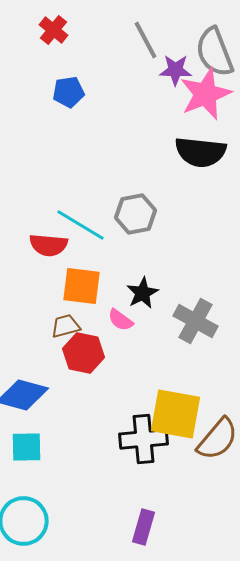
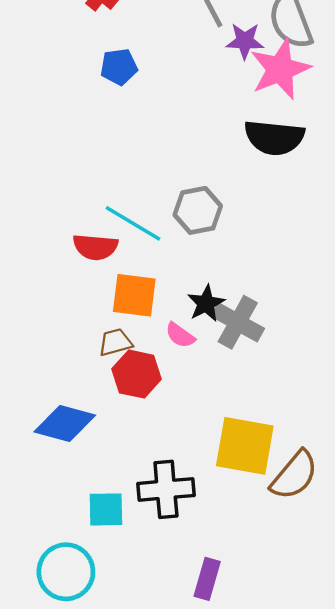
gray cross: (196, 321) -> (238, 322), moved
black cross: (144, 439) -> (166, 489), moved
cyan square: (27, 447) -> (106, 509), moved

